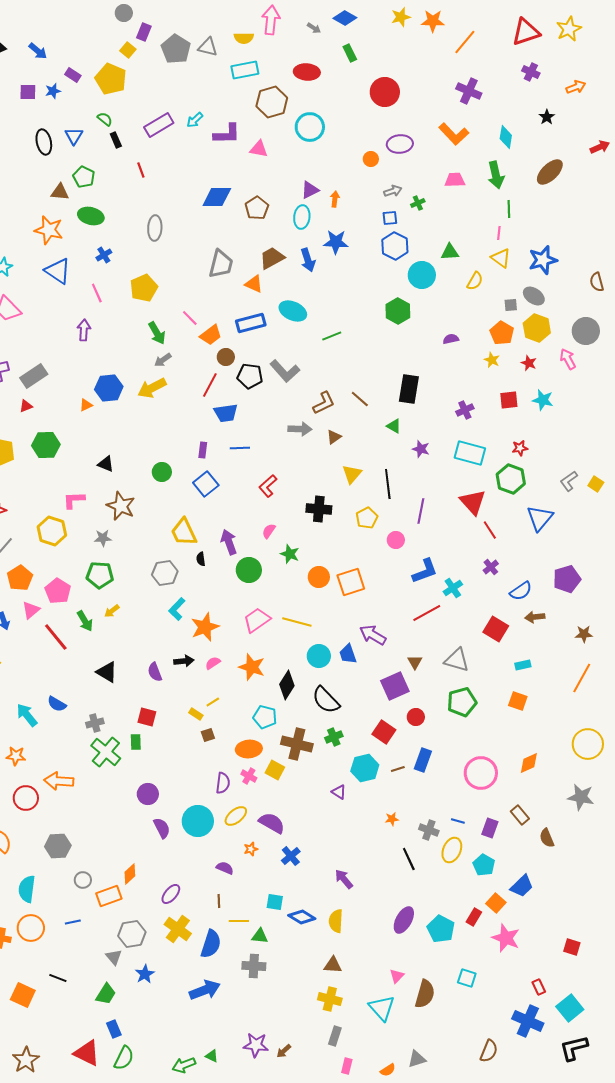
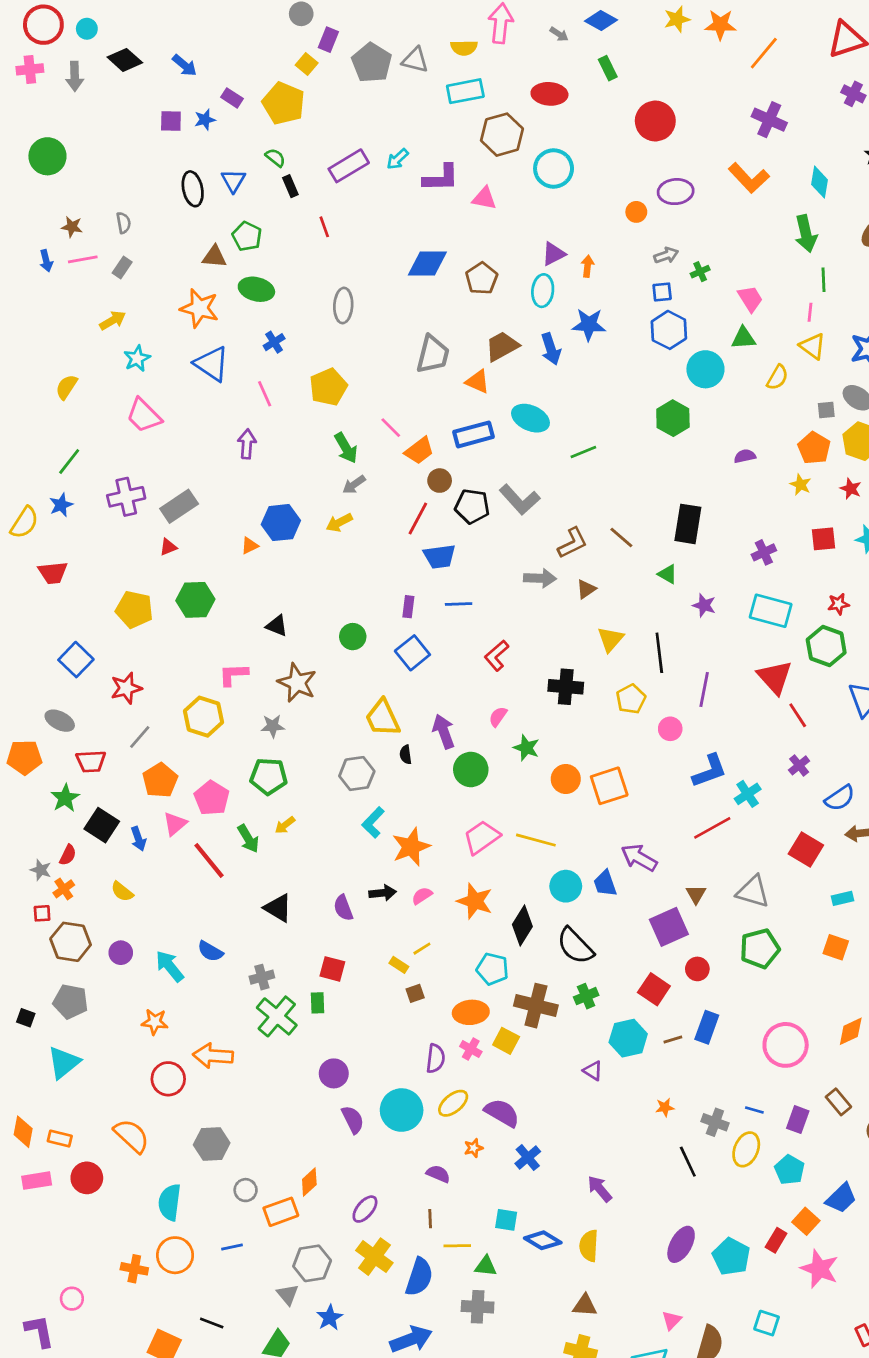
pink trapezoid: (455, 180) -> (750, 299), moved, turned 60
yellow arrow: (152, 388) -> (339, 523), size x0.7

